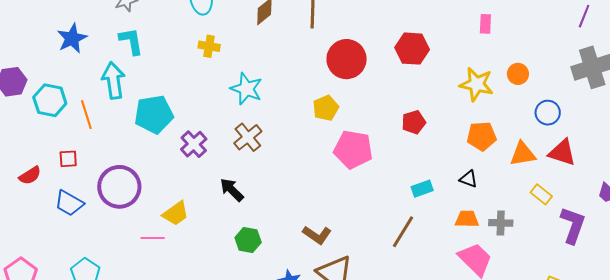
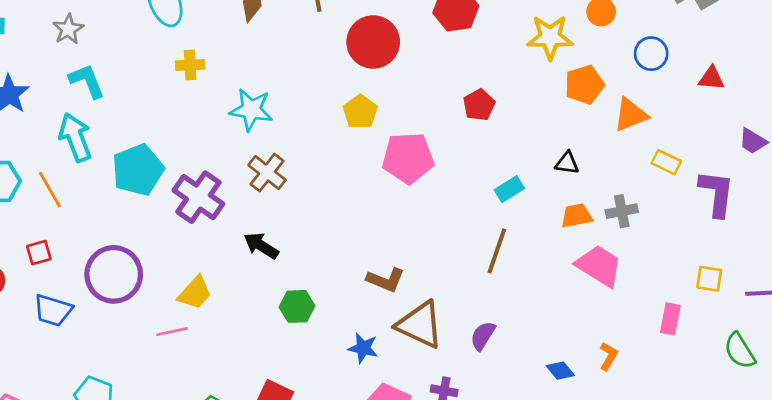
orange pentagon: (482, 136) -> (584, 85), moved
purple cross: (194, 144) -> (198, 197), size x1.4
red triangle: (562, 153) -> (711, 78), moved, size x0.7

